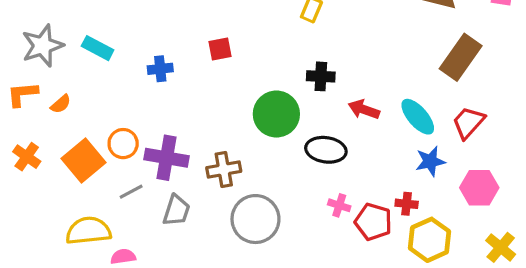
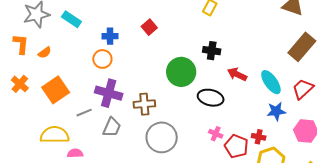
red square: (220, 49) -> (149, 27), turned -35
orange L-shape: (22, 94) -> (21, 44), turned 95
orange circle: (123, 144) -> (102, 59), moved

